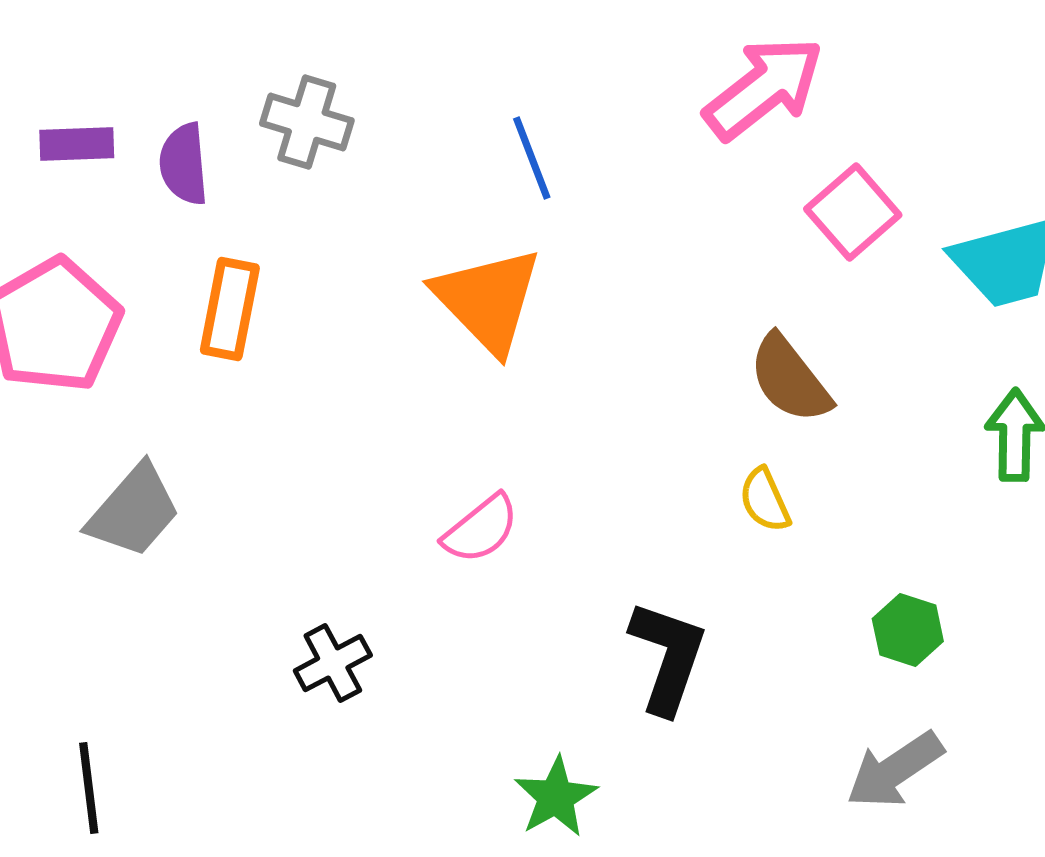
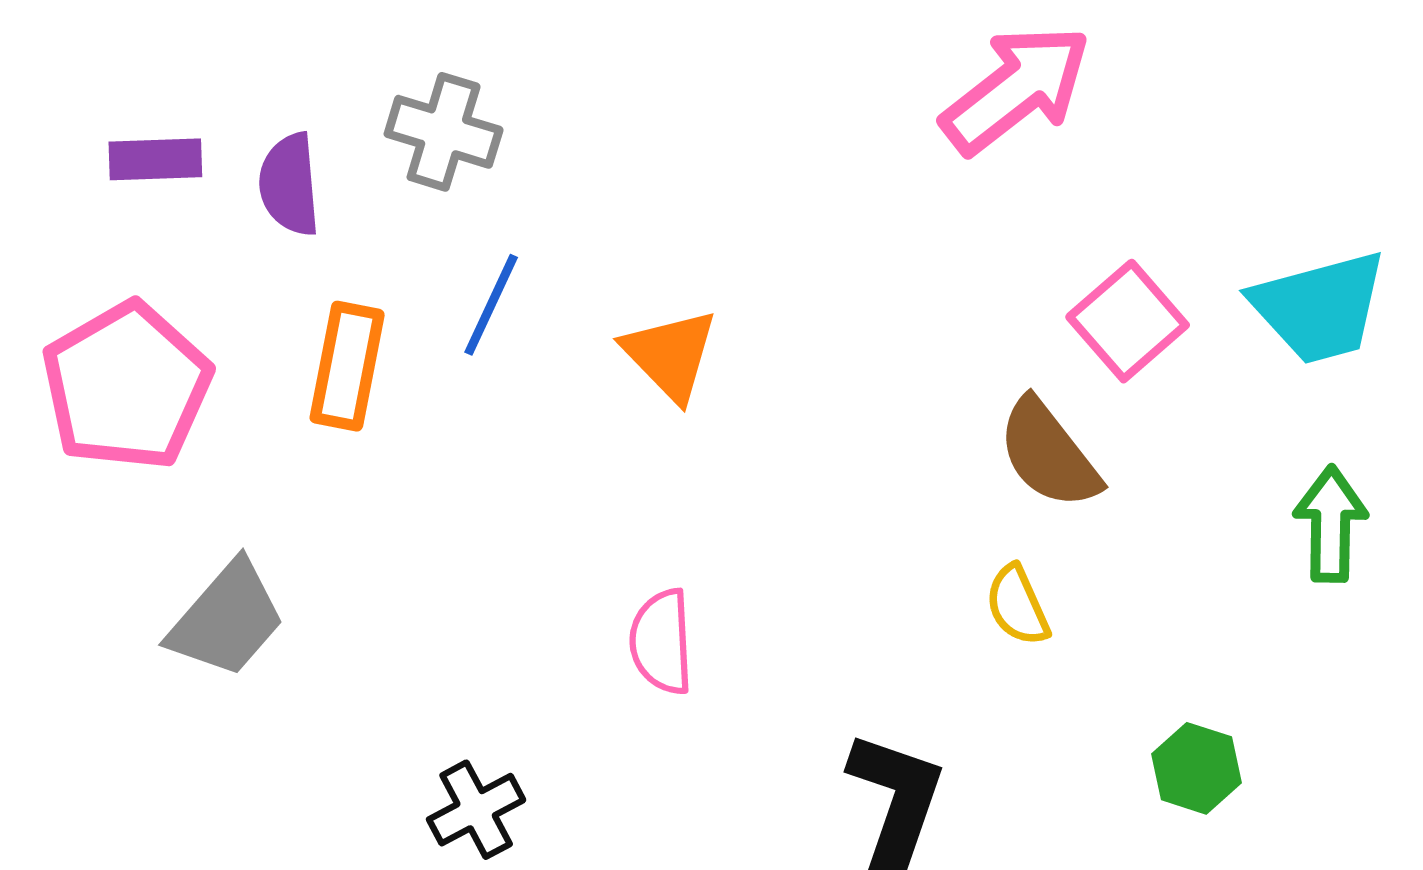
blue line: (532, 158) -> (491, 305), moved, turned 46
pink square: (853, 212) -> (1128, 321), moved
orange triangle: (488, 300) -> (670, 355), size x0.7
pink semicircle: (481, 529) -> (662, 642), turned 126

